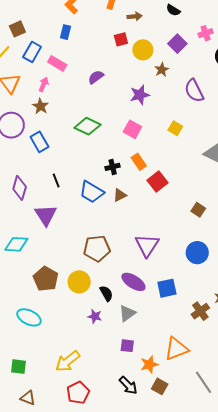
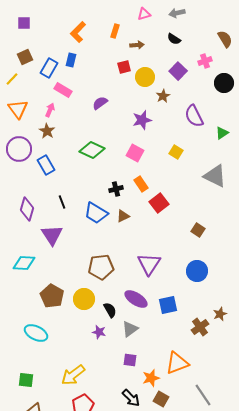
blue rectangle: (32, 52) -> (49, 68), moved

